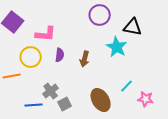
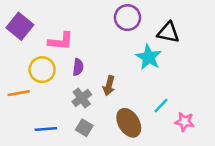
brown arrow: (85, 59) -> (109, 86), moved
gray cross: (51, 91) -> (82, 98), moved
gray square: (65, 104) -> (84, 128), turned -32

